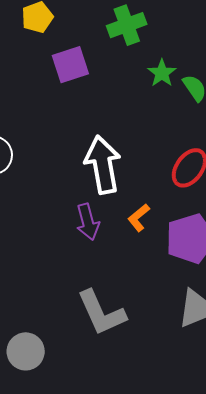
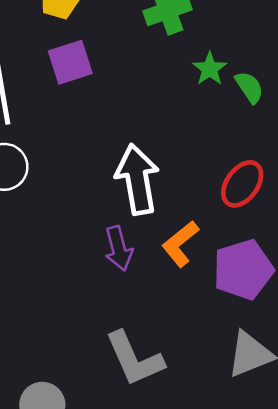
purple square: (70, 65) -> (70, 62), moved
orange L-shape: (139, 218) -> (180, 244), size x1.4

